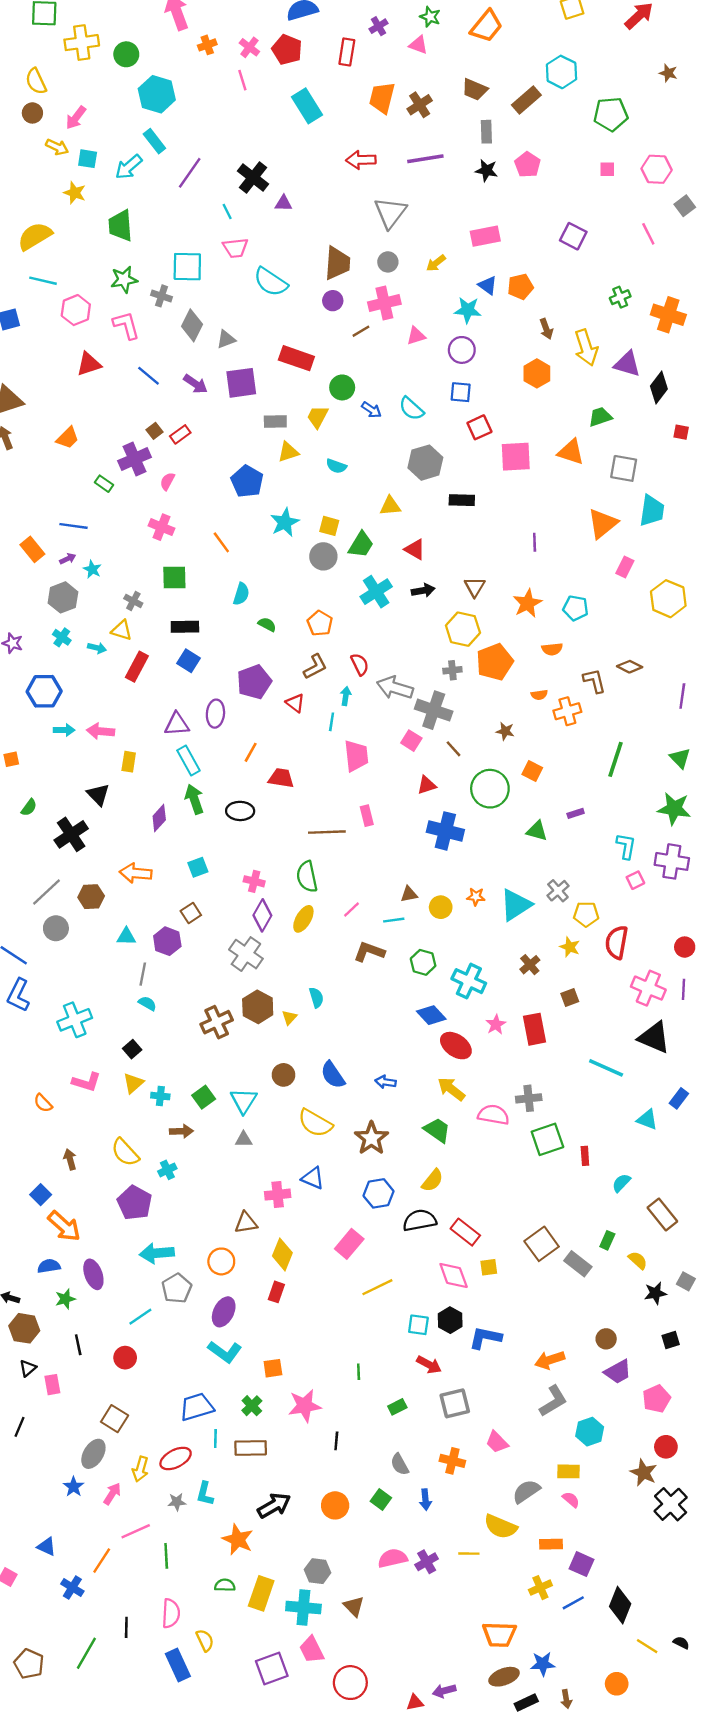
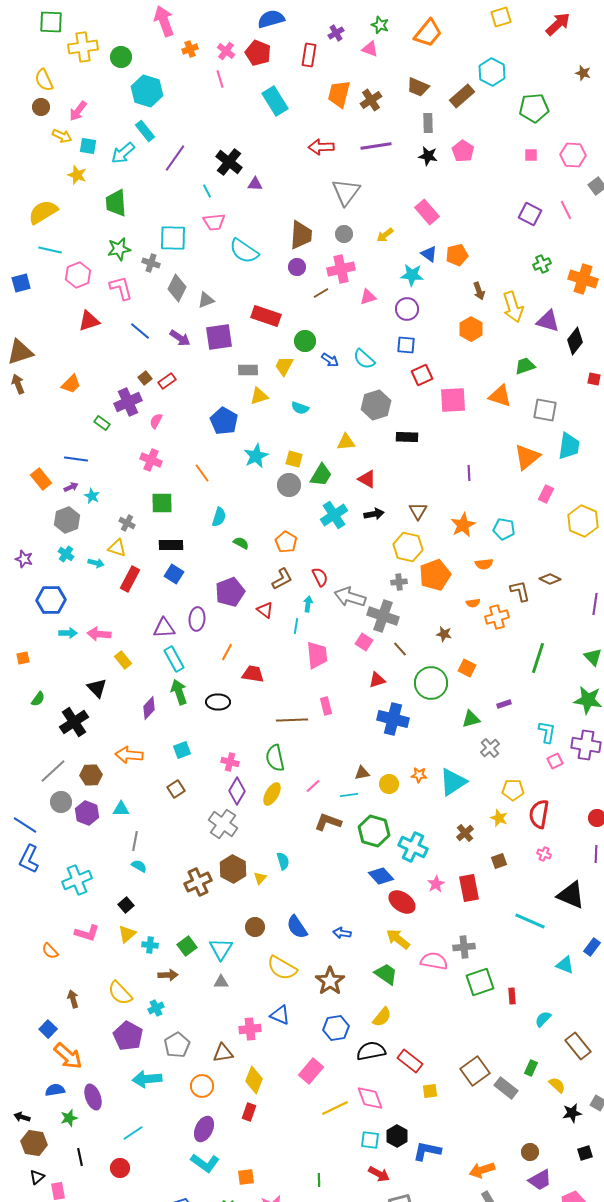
pink rectangle: (485, 236) -> (427, 212), turned 60
purple square: (573, 236) -> (530, 214), moved
yellow rectangle: (129, 762) -> (123, 660), turned -48
green triangle: (537, 831) -> (471, 719), turned -30
gray cross: (558, 891) -> (490, 748), moved
purple hexagon: (167, 941) -> (87, 813), moved
green hexagon: (423, 962) -> (374, 831), size x1.4
pink cross: (648, 988) -> (544, 854), moved, size x0.5
pink diamond: (454, 1276) -> (370, 1098), moved
gray pentagon: (177, 1288) -> (177, 1045), moved

